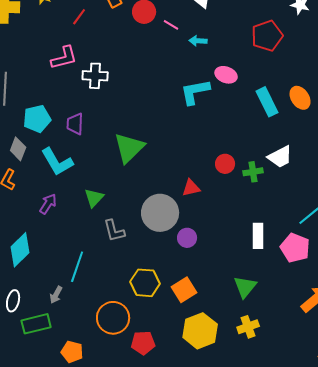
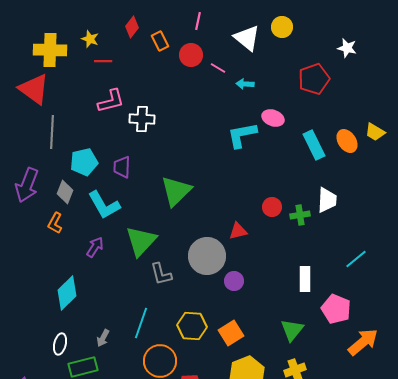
red line: (79, 17) -> (103, 61), moved, turned 54
white trapezoid: (280, 157) -> (327, 200), turned -60
green triangle: (94, 198) -> (141, 241), size x1.6
pink pentagon: (295, 248) -> (336, 309), moved
cyan line: (77, 267) -> (141, 323), moved

